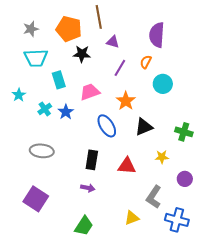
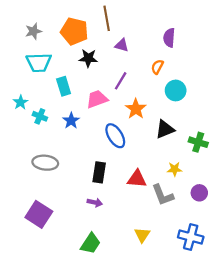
purple semicircle: (157, 35) -> (169, 38), size x0.7
purple line: (120, 68) -> (121, 81), moved
cyan cross: (45, 109) -> (40, 116), moved, turned -32
black triangle: (144, 127) -> (165, 129), moved
gray L-shape: (154, 197) -> (163, 195), moved, turned -55
yellow triangle: (132, 218) -> (142, 235), turned -35

